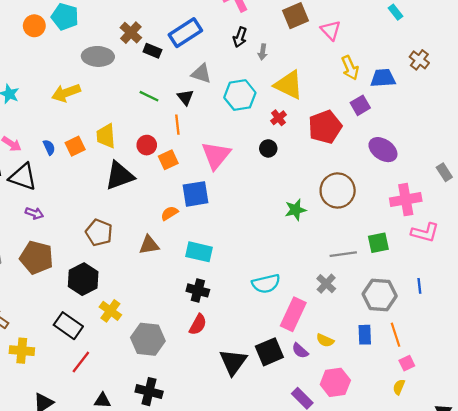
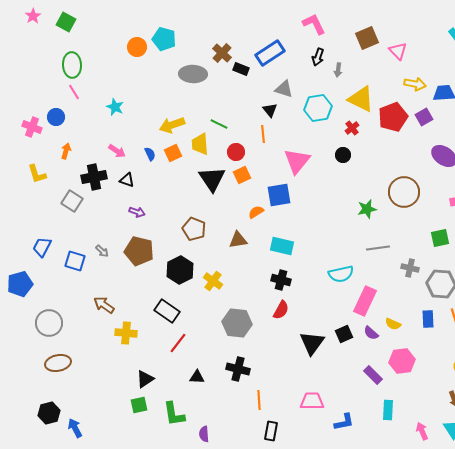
yellow arrow: (350, 68) -> (415, 84), turned -55
yellow arrow: (66, 93) -> (172, 125), moved
green line: (149, 96) -> (219, 124), moved
red pentagon: (325, 127) -> (393, 117), moved
orange square: (168, 160) -> (242, 175), moved
black triangle: (119, 176) -> (212, 179), turned -44
black triangle: (23, 177) -> (127, 180), size x0.6
gray line: (343, 254) -> (378, 248), moved
gray cross: (326, 284) -> (410, 268), moved, turned -30
yellow cross: (110, 311) -> (213, 281), moved
black square: (269, 352) -> (344, 334), size x0.7

